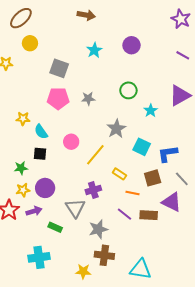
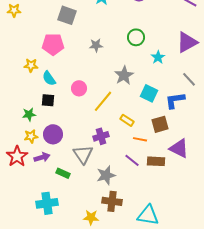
pink pentagon: (58, 99) -> (53, 44), moved
gray line: (182, 179) -> (189, 79), moved

